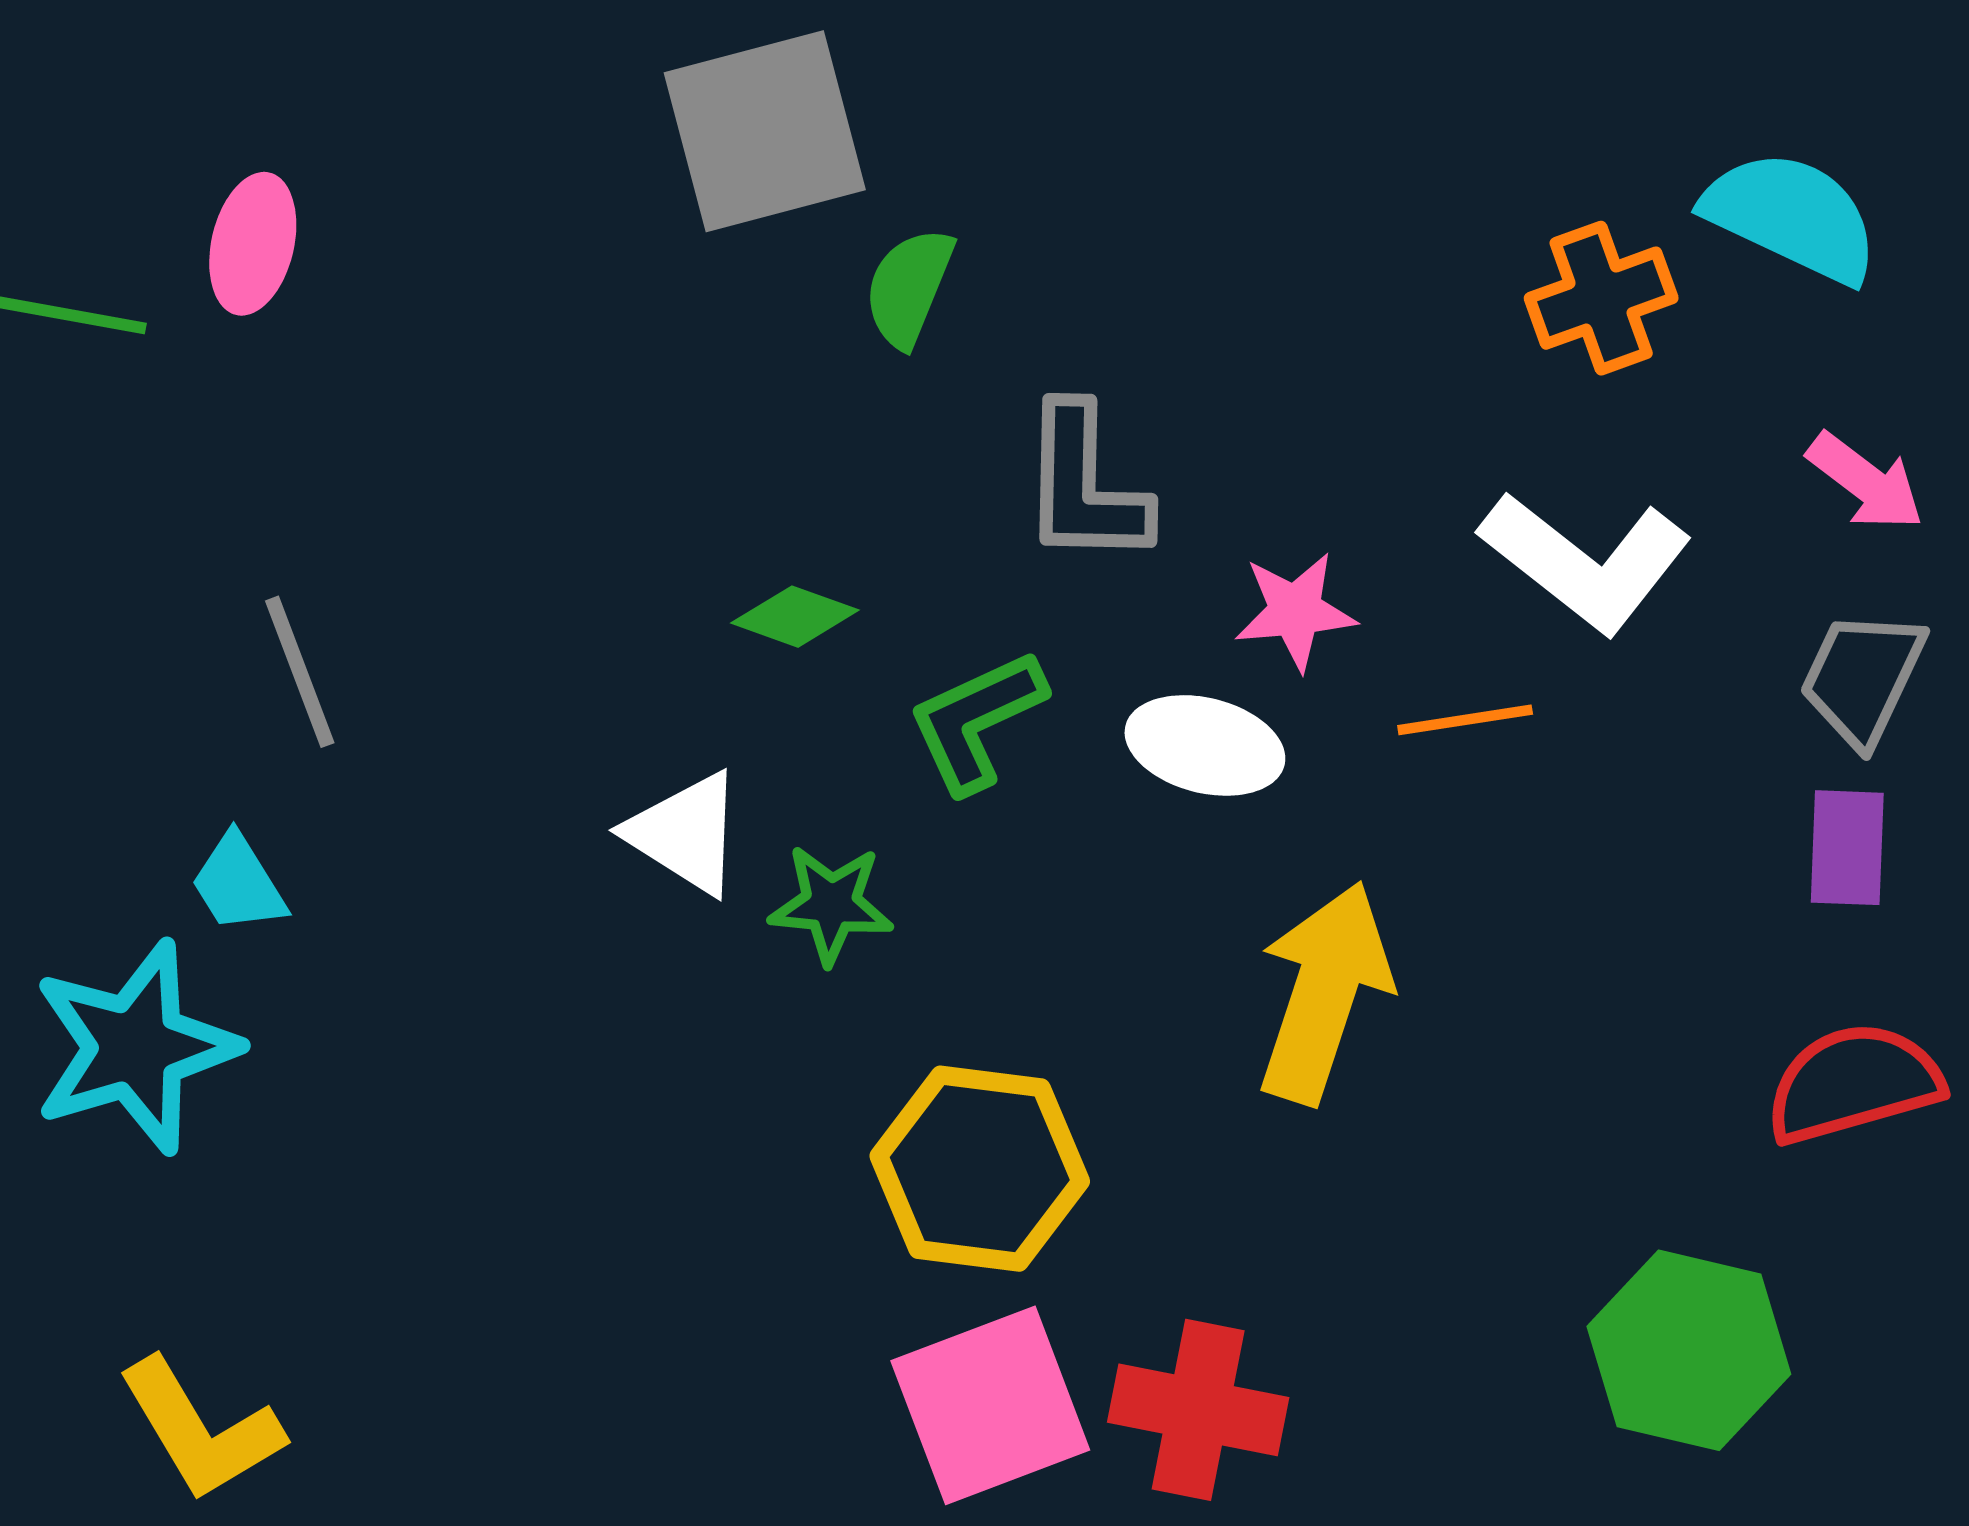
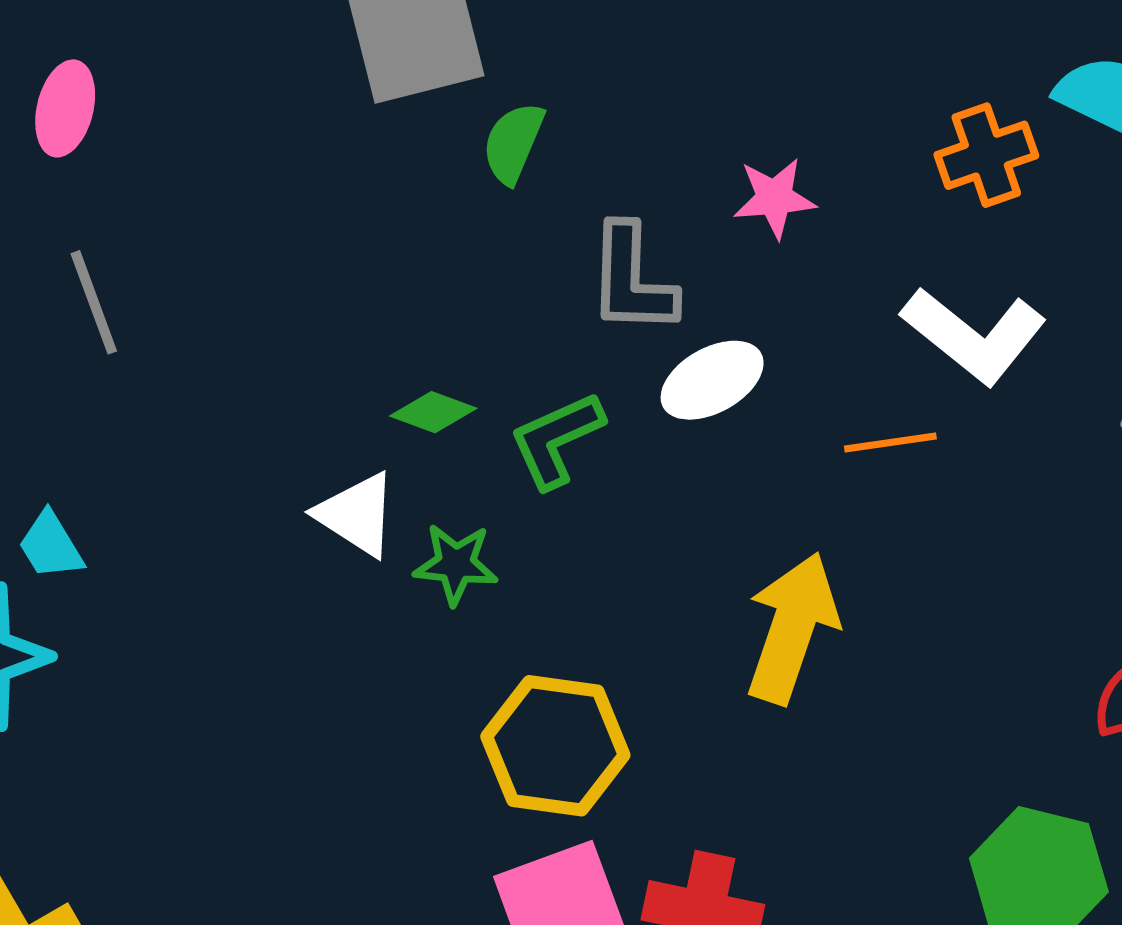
pink star: (1295, 611) -> (774, 198), moved
green diamond: (795, 617) -> (433, 412), moved
gray line: (300, 672) -> (94, 302), moved
white ellipse: (1205, 745) -> (712, 380), moved, turned -44

